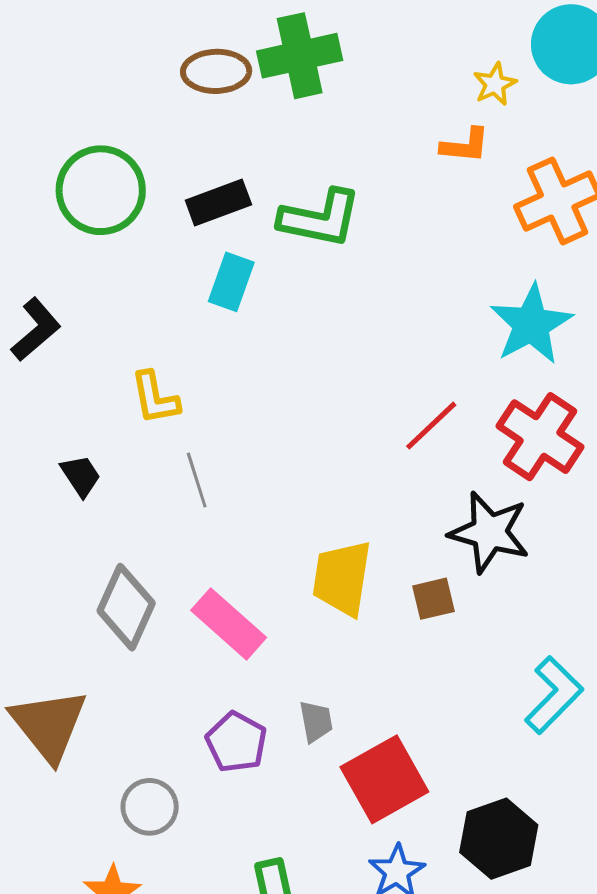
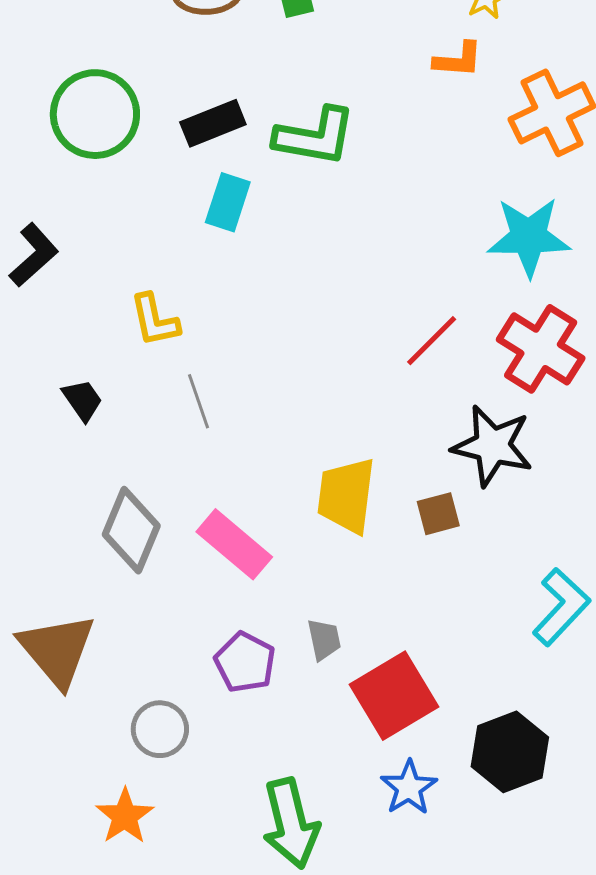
cyan star: (531, 324) -> (529, 237), turned 30

